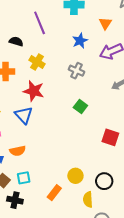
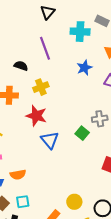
yellow cross: (37, 62) -> (41, 87), turned 35
gray cross: (77, 71) -> (100, 119), moved, turned -35
blue triangle: (24, 115) -> (50, 140), moved

